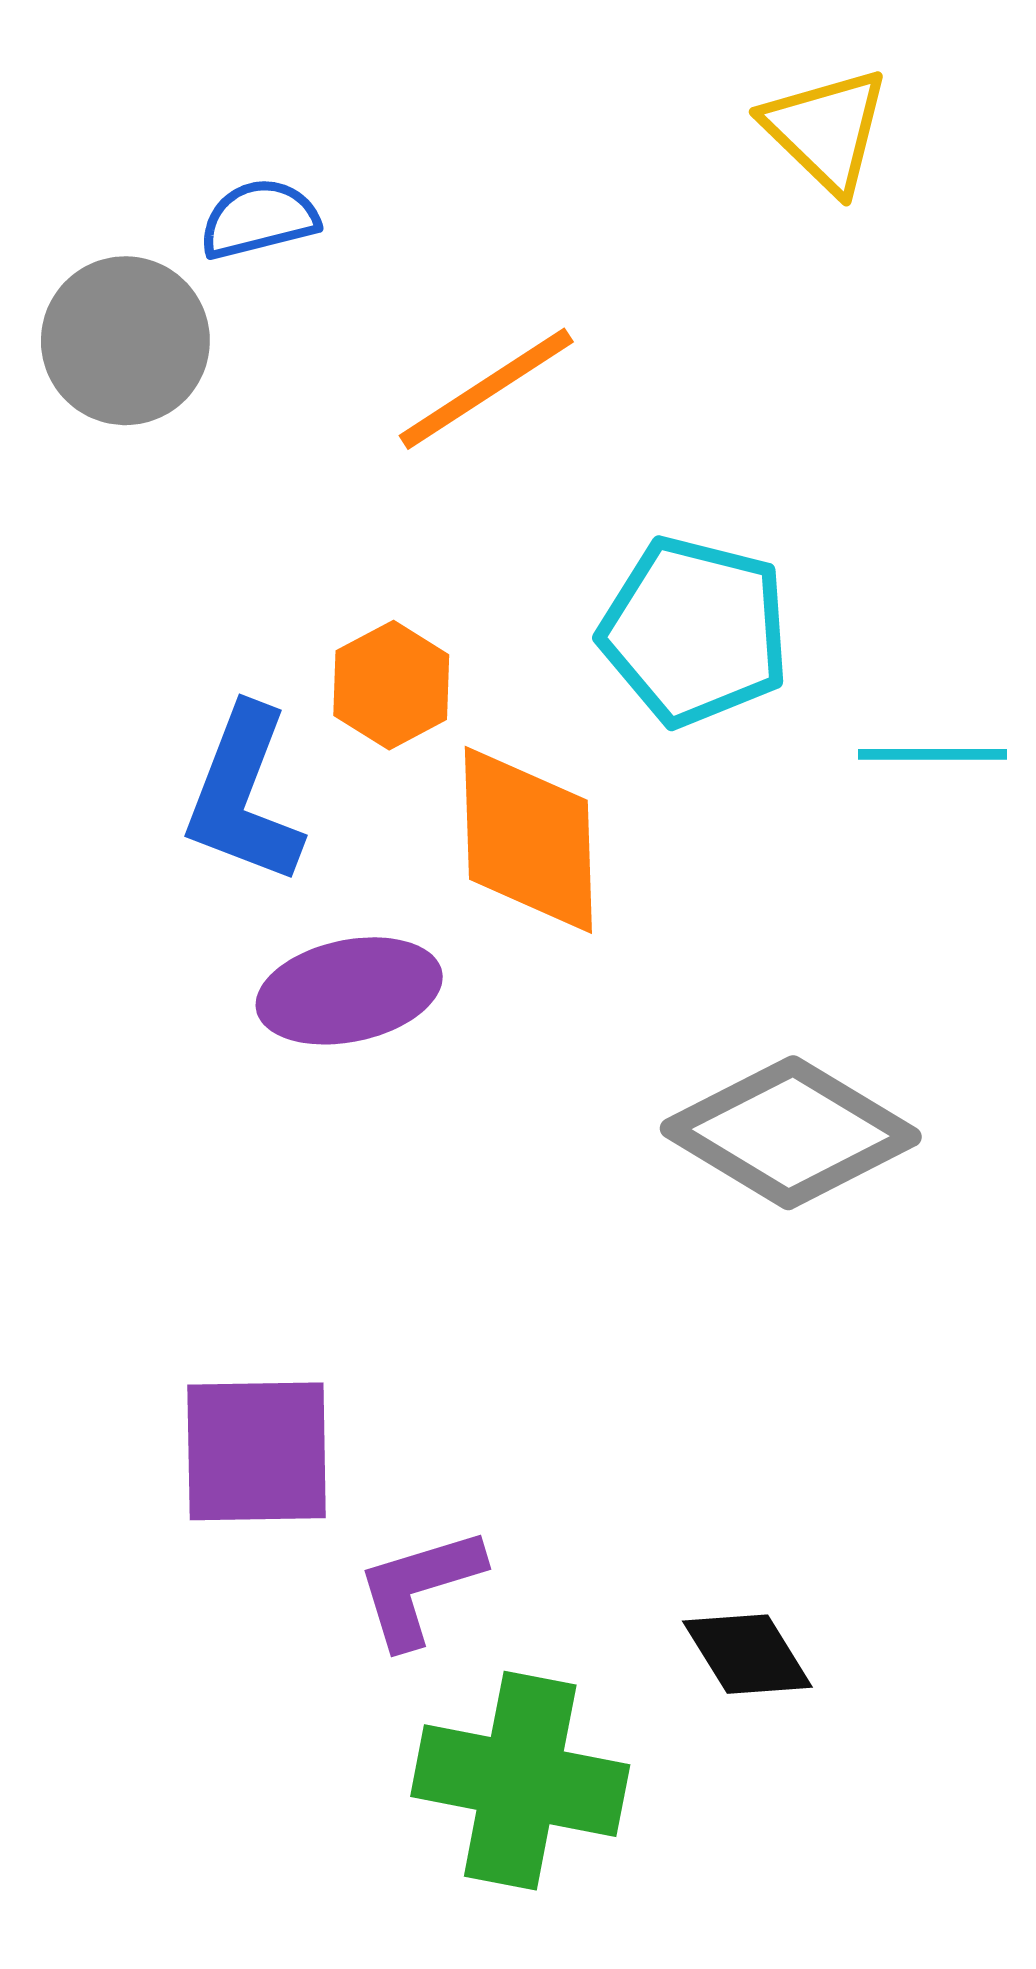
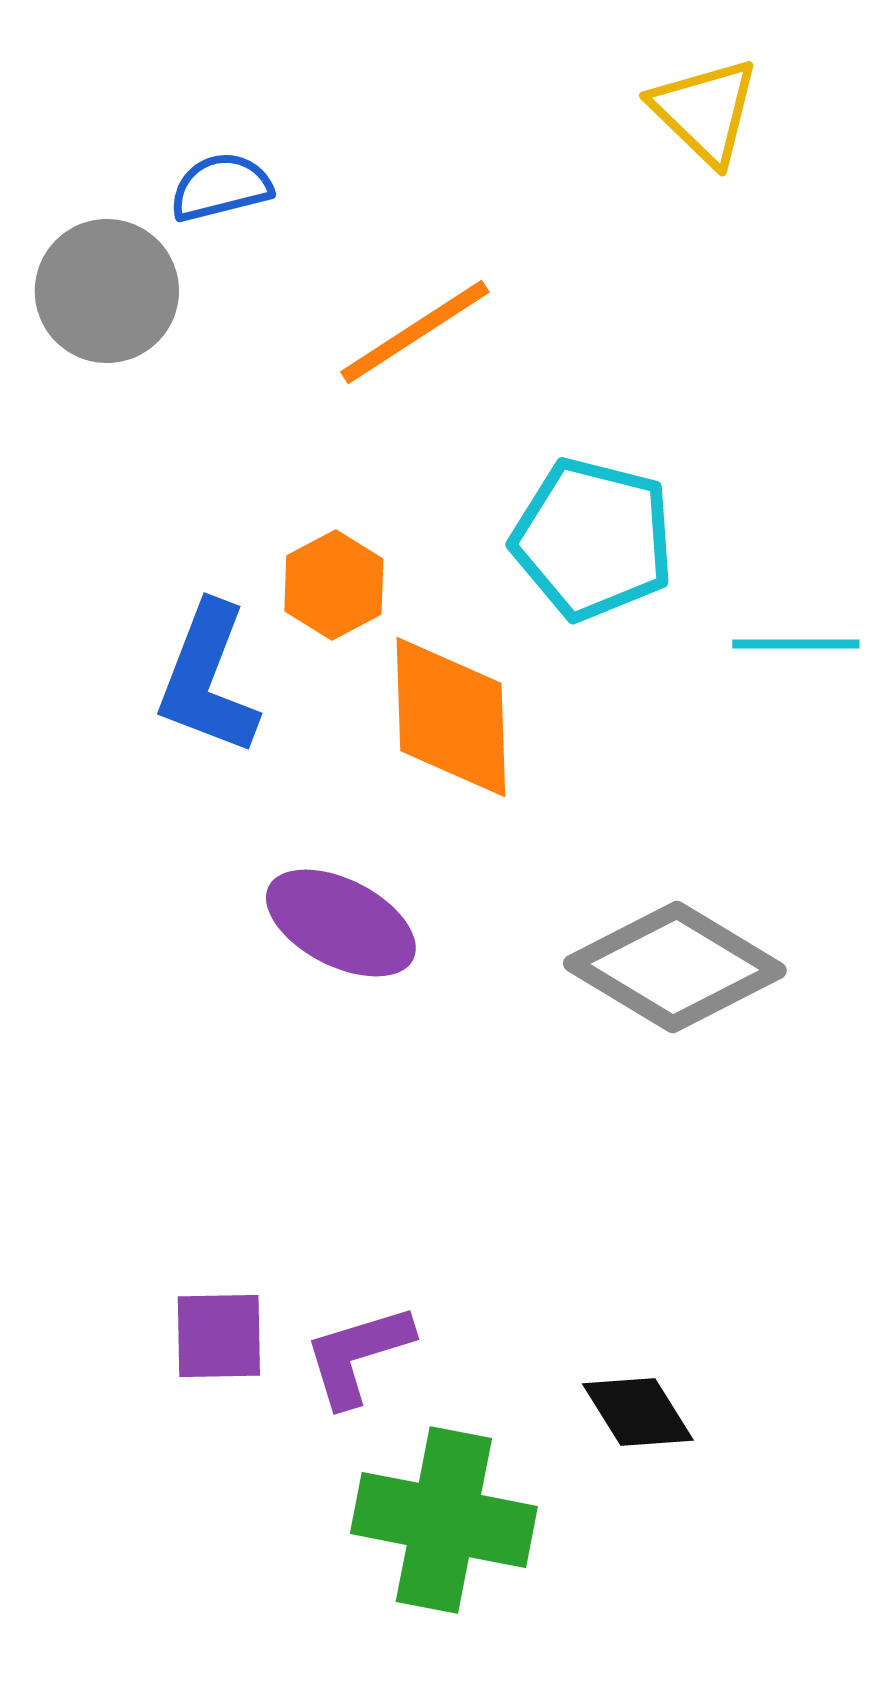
purple ellipse: (349, 991) -> (341, 923), moved, turned 39
purple square: (257, 1451) -> (219, 1336), moved, size x0.7

